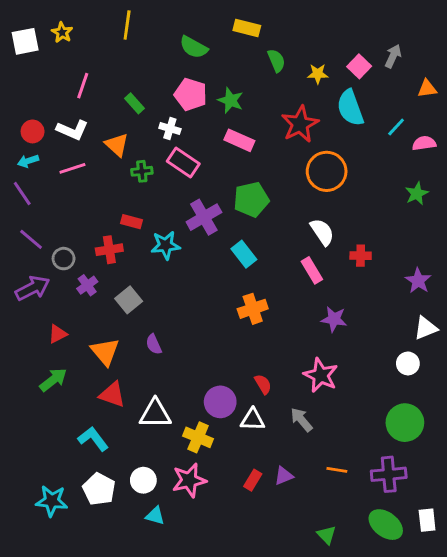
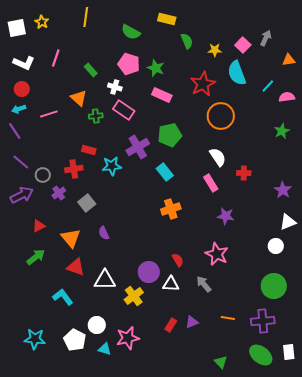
white L-shape: (72, 130) -> (24, 63), moved
yellow cross: (198, 437) -> (134, 296), turned 30
pink star: (189, 480) -> (128, 338), moved
white pentagon: (99, 489) -> (75, 340), moved

